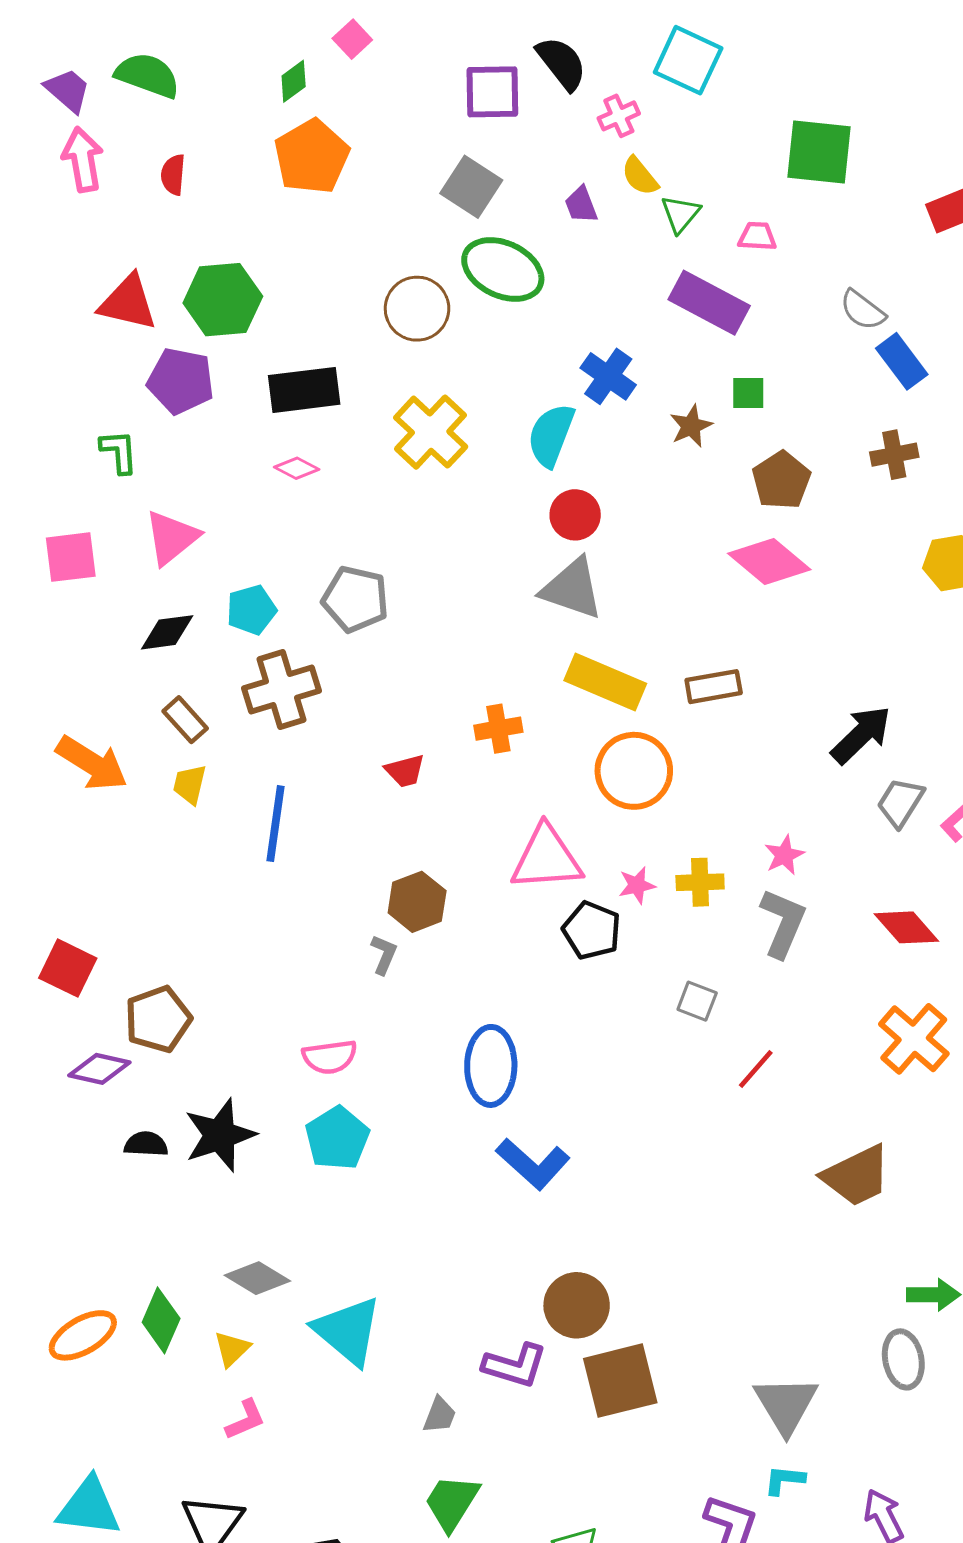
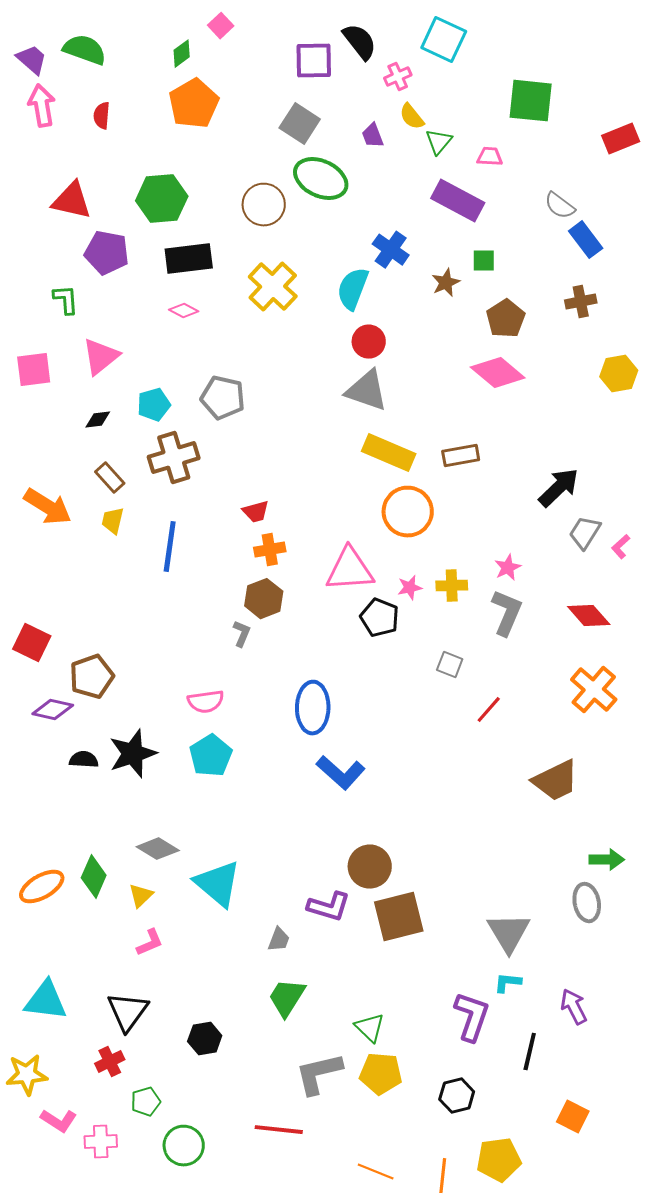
green hexagon: (223, 300) -> (162, 199), moved
black diamond: (167, 632) -> (98, 420), size x0.7
orange cross: (498, 729) -> (270, 550), moved

